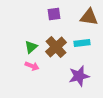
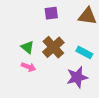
cyan rectangle: (82, 43) -> (84, 52), moved, turned 35
green triangle: (31, 47) -> (27, 47), turned -40

